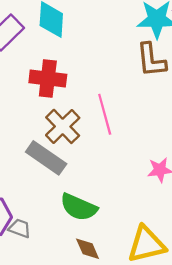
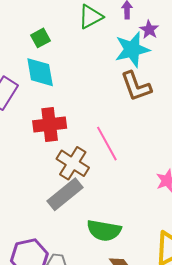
gray rectangle: (46, 158) -> (65, 194), turned -60

